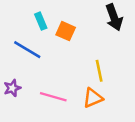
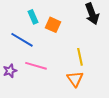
pink line: (53, 97) -> (36, 66), moved
orange triangle: (93, 98) -> (75, 79), turned -42

